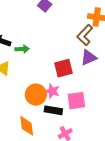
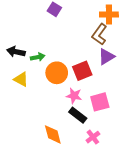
orange circle: (36, 95) -> (57, 73), moved
black rectangle: (53, 110) -> (78, 115), turned 36

